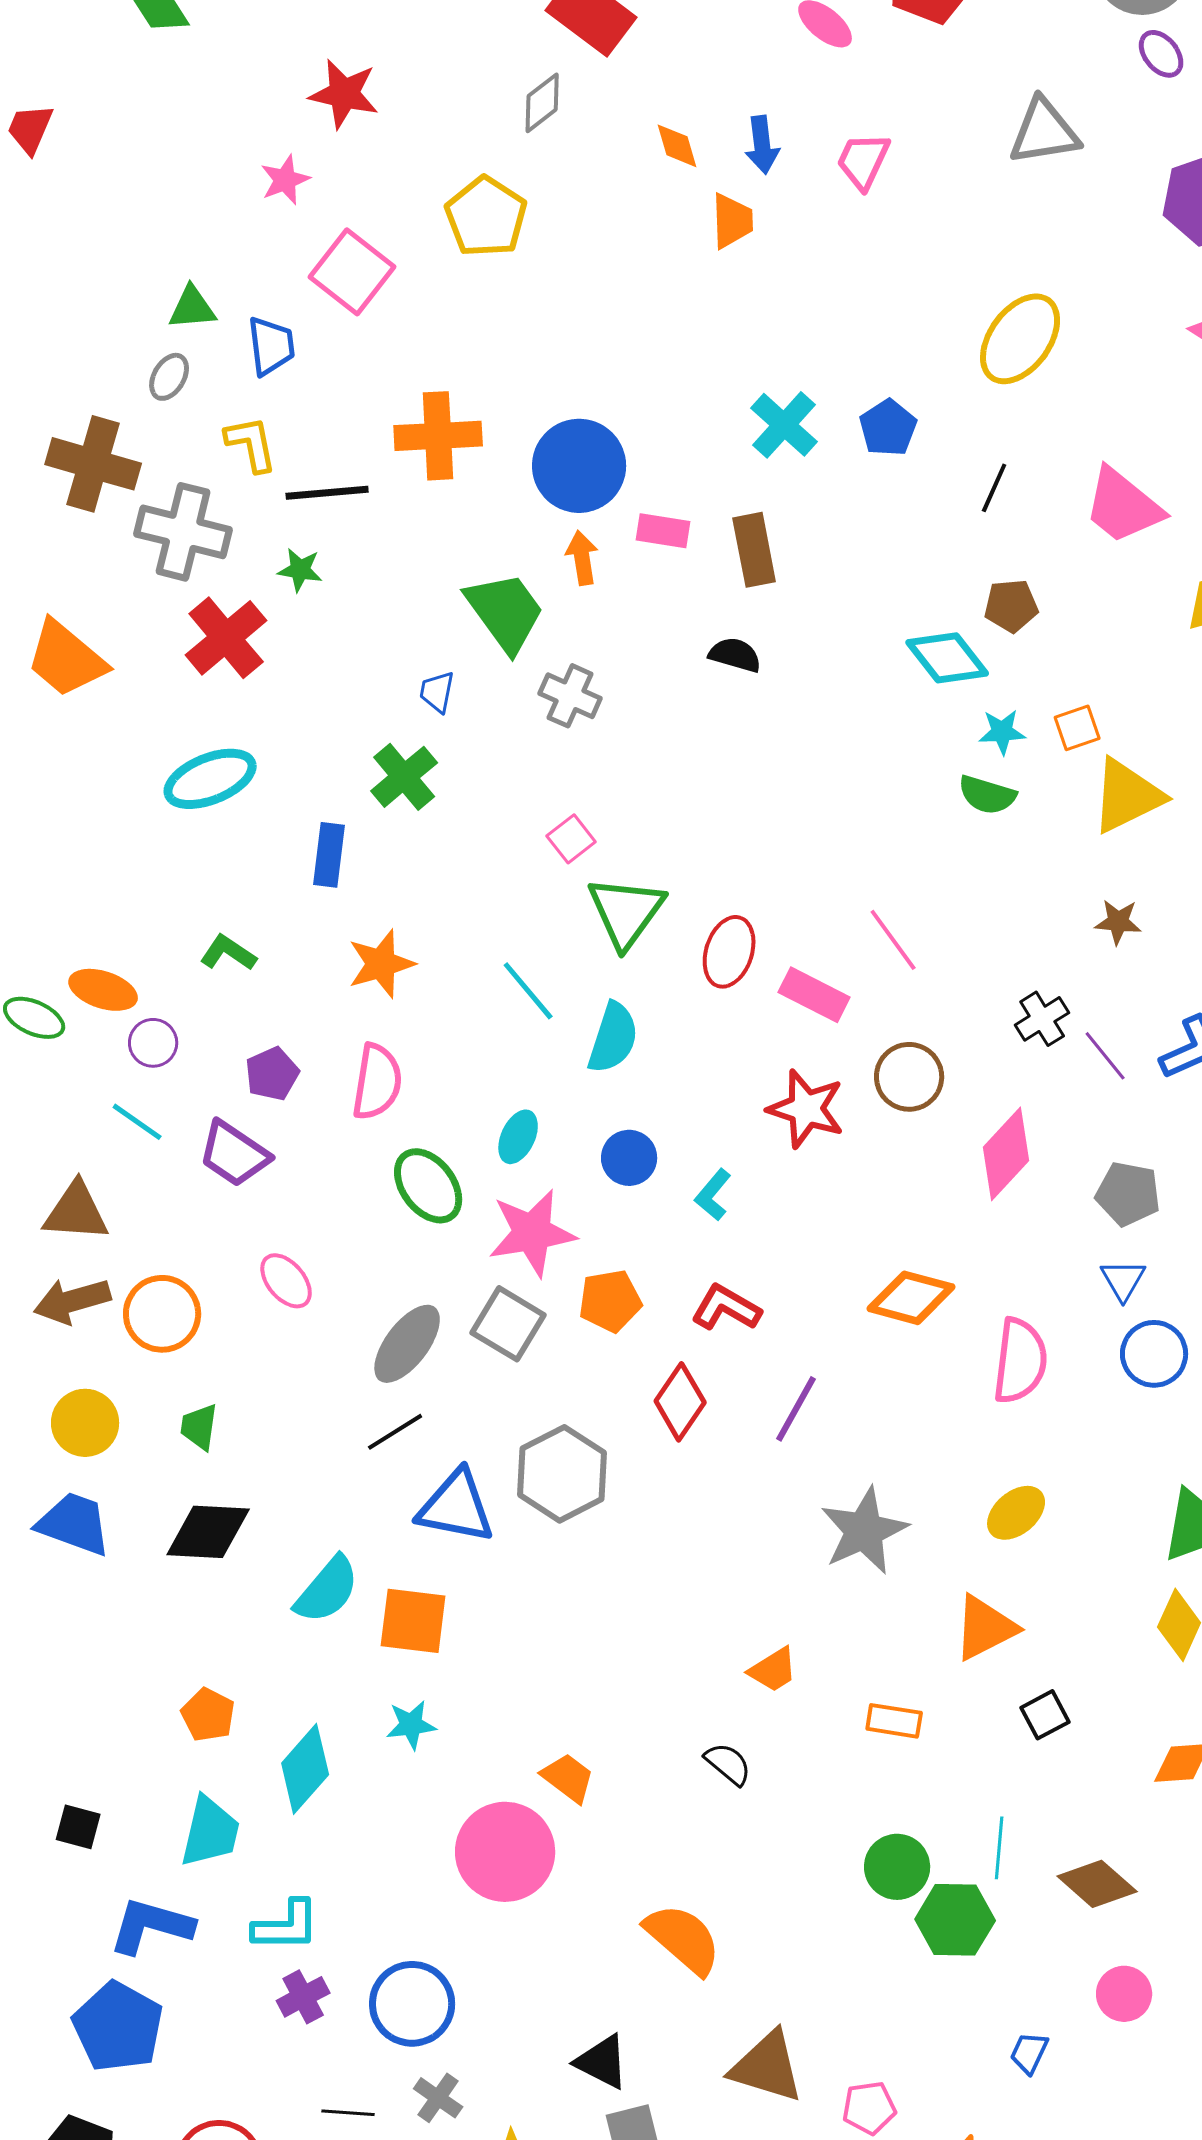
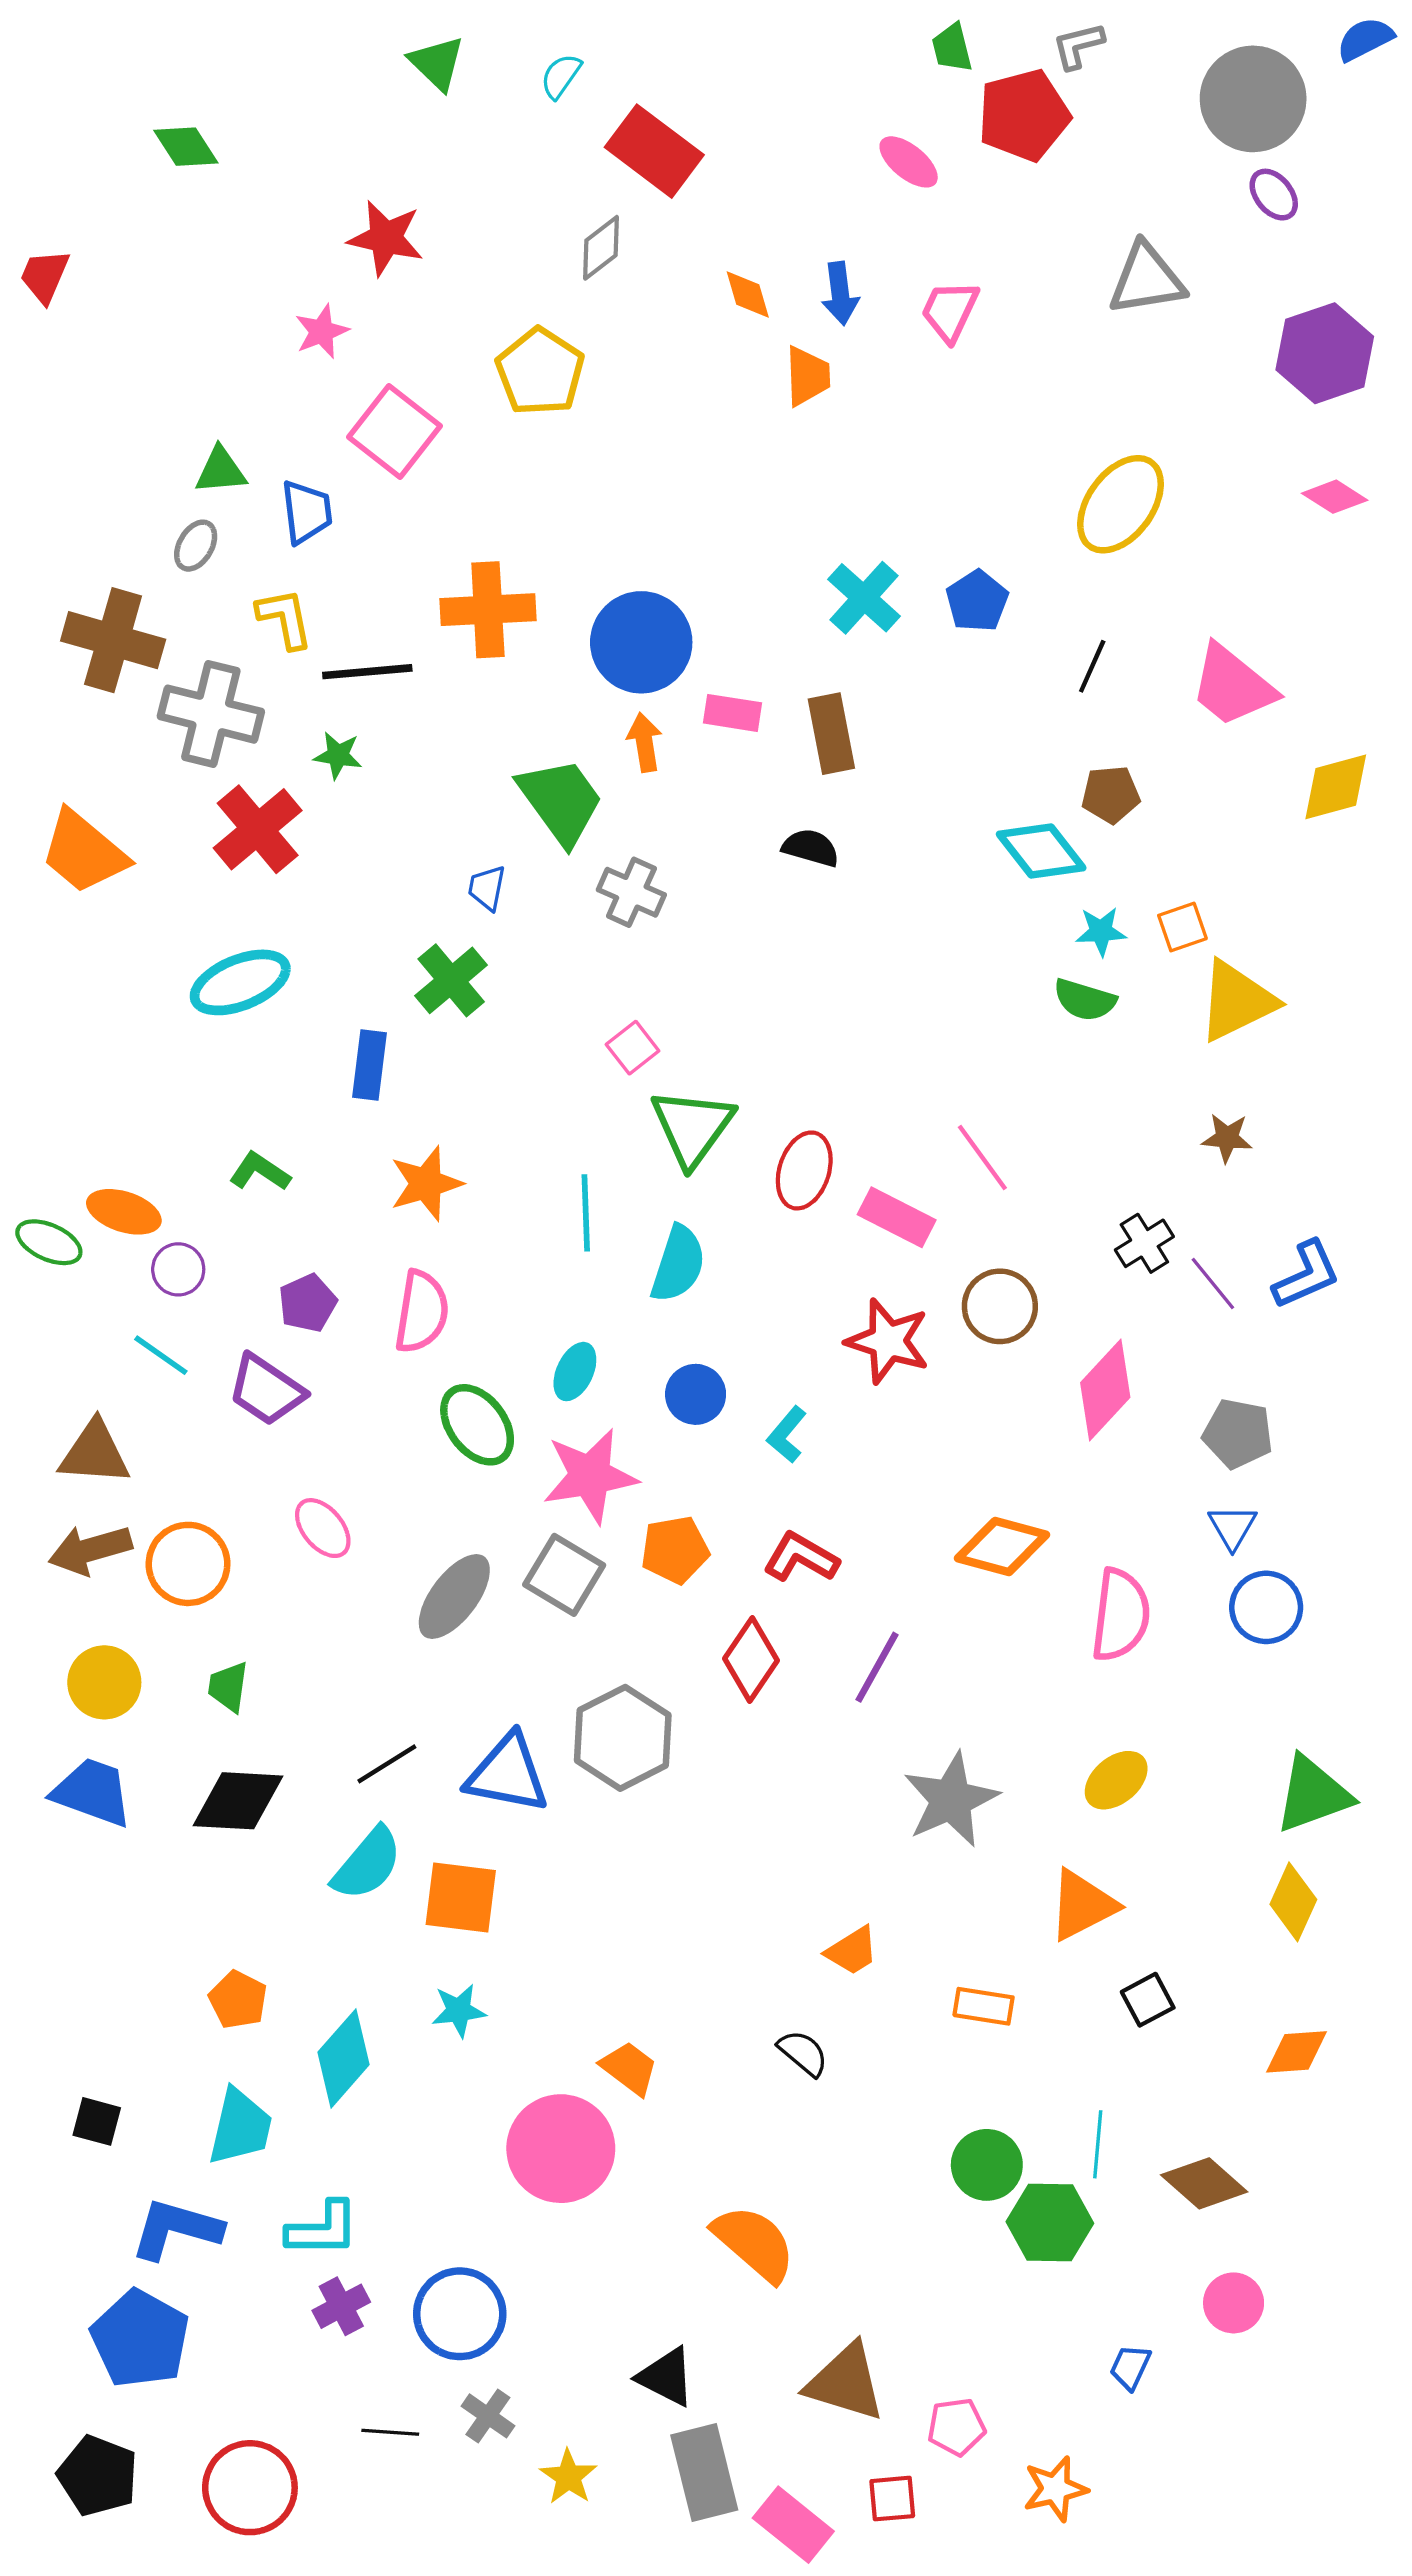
cyan line: (528, 991) -> (586, 1213), turned 38
black line: (395, 1432) -> (387, 1764), moved

